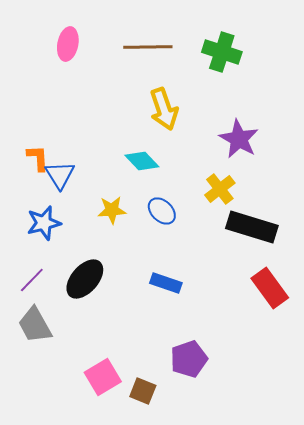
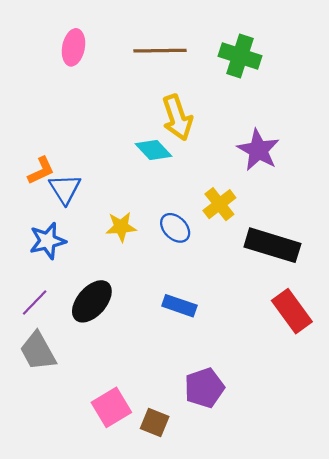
orange L-shape: (38, 158) -> (41, 171), turned 68
cyan diamond: (142, 161) -> (154, 150), moved
yellow cross: (220, 189) -> (219, 204), moved

